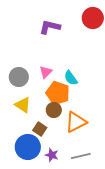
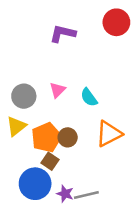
orange pentagon: (58, 93) -> (46, 137), moved, turned 30
yellow triangle: (23, 105) -> (16, 126), moved, turned 48
orange triangle: (76, 122) -> (109, 134), moved
gray line: (81, 156) -> (86, 195), moved

